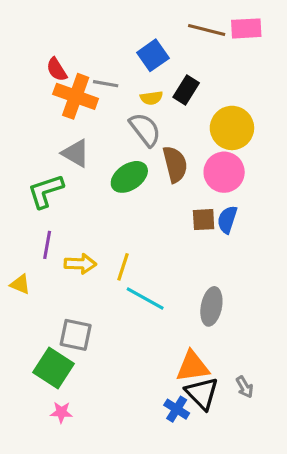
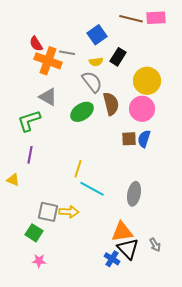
yellow arrow: (80, 264) -> (69, 212), moved
green square: (53, 368) -> (34, 233), size x0.7

